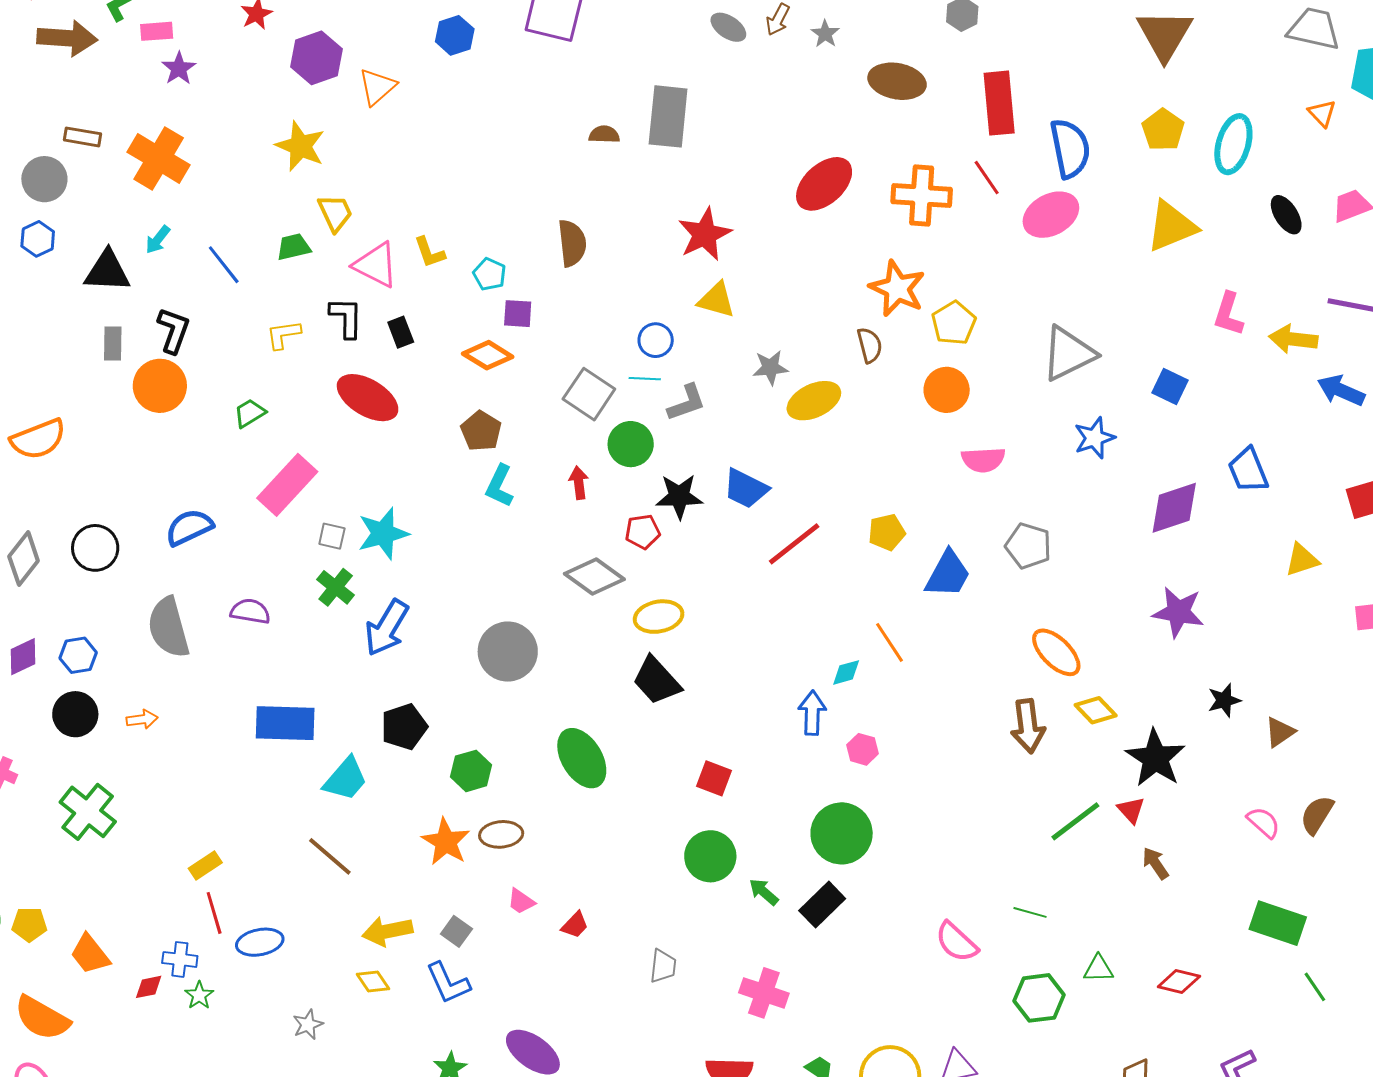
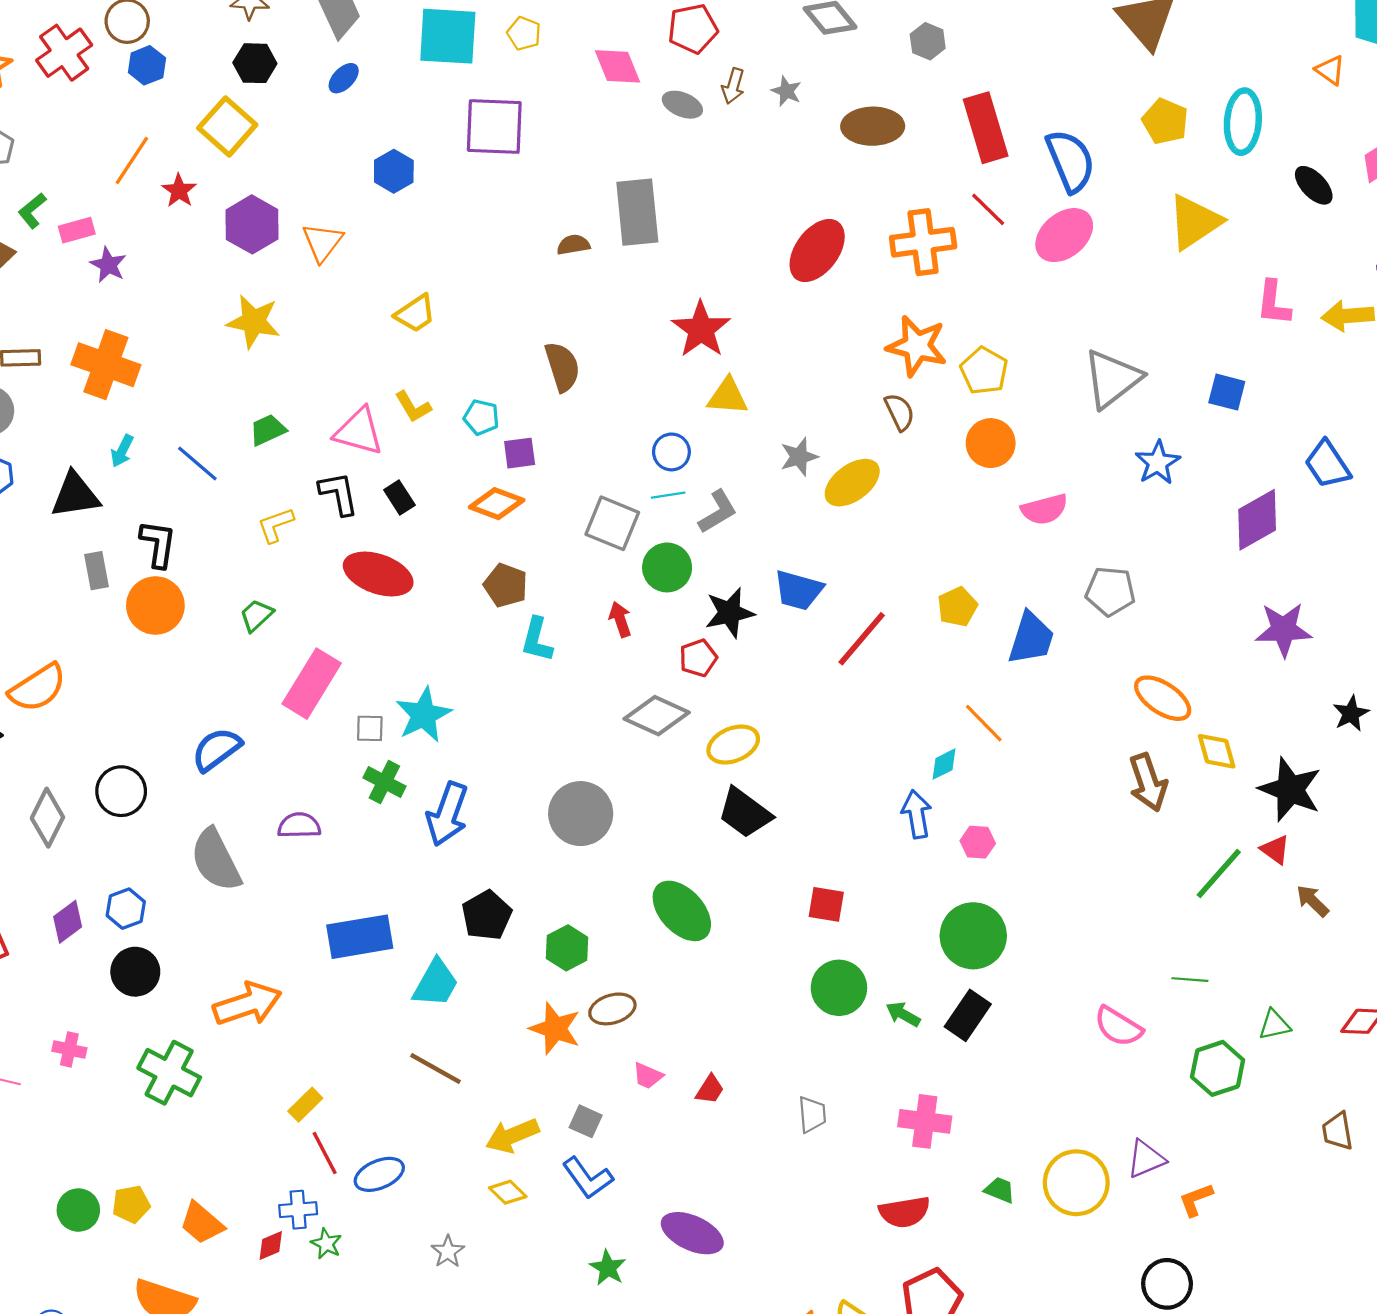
yellow trapezoid: (335, 213) -> (415, 313), moved, turned 93
yellow diamond: (1096, 710) -> (1217, 751), turned 39
orange arrow: (142, 719) -> (247, 1004), moved, size x2.0

